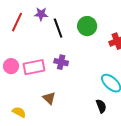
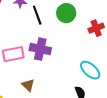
purple cross: (61, 62) -> (40, 49), size x1.5

